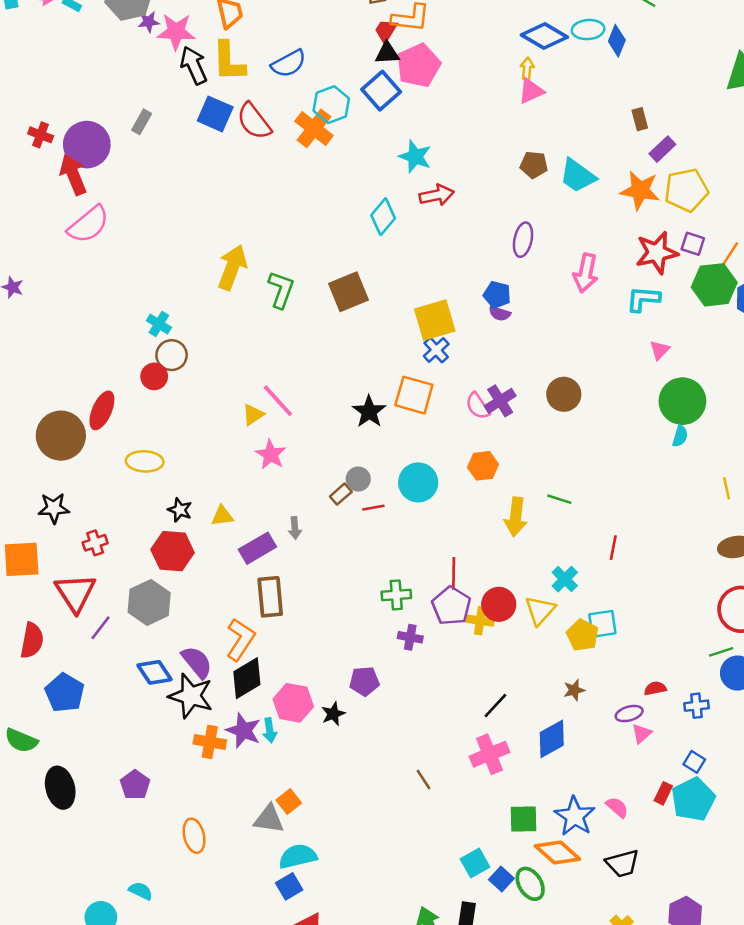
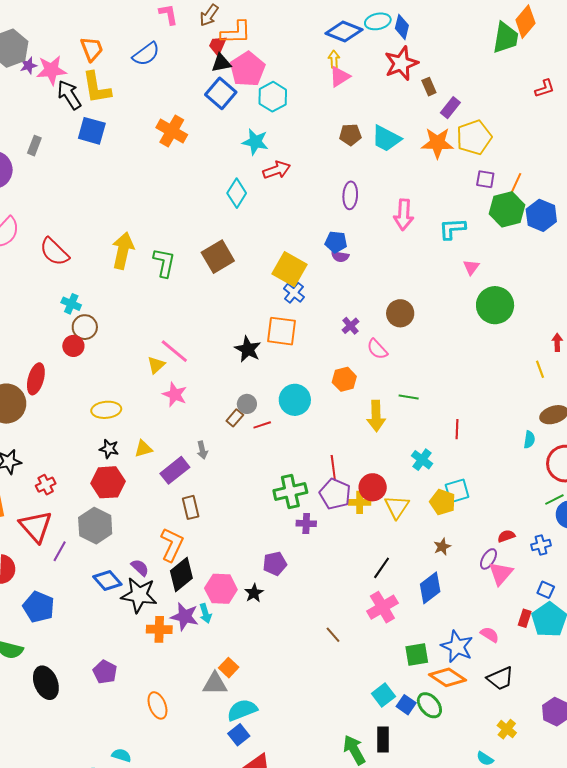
blue semicircle: (289, 64) -> (146, 54), moved
cyan hexagon: (331, 105) -> (273, 97), moved
red semicircle: (254, 121) -> (54, 252), moved
red star: (657, 253) -> (401, 63), moved
yellow square: (435, 320) -> (289, 269), turned -36
purple cross: (500, 401) -> (350, 326), size x0.7
pink semicircle: (478, 406) -> (377, 349), moved
cyan semicircle: (680, 436) -> (529, 440), moved
yellow ellipse: (145, 461) -> (106, 410), moved
green cross: (396, 595) -> (290, 491), size x1.4
brown rectangle: (270, 597) -> (191, 507), size x0.7
yellow triangle: (540, 610) -> (397, 507), moved
purple semicircle: (197, 662) -> (140, 568), size x0.7
purple ellipse: (629, 714) -> (488, 559), turned -35
pink triangle: (642, 733) -> (501, 573), size x1.5

